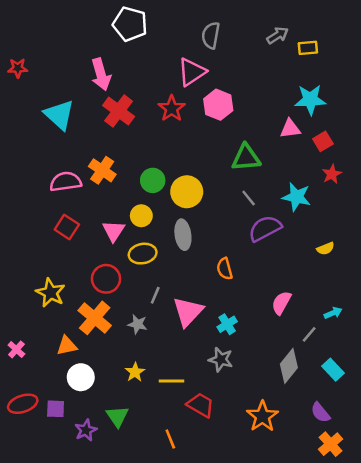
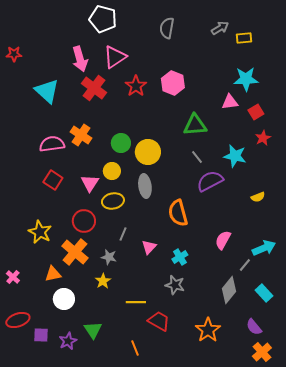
pink triangle: (192, 72) -> (115, 57), moved
orange semicircle: (225, 269) -> (178, 213), size x1.5
pink triangle: (188, 312) -> (149, 247), size x0.6
cyan arrow: (333, 313) -> (264, 248), size x1.6
yellow star: (135, 372) -> (103, 281), moved
purple square: (56, 409) -> (41, 335), moved

